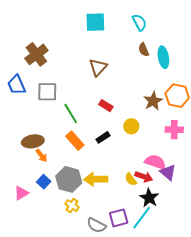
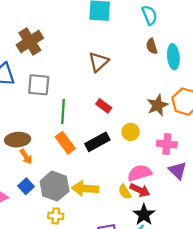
green line: (71, 113) -> (63, 112), turned 30
pink cross: (174, 130) -> (167, 144), moved
black rectangle: (103, 137) -> (97, 142), size x1.5
pink semicircle: (155, 162) -> (140, 173), moved, turned -40
purple triangle: (168, 172) -> (178, 170), moved
yellow cross: (72, 206) -> (56, 216), turned -32

